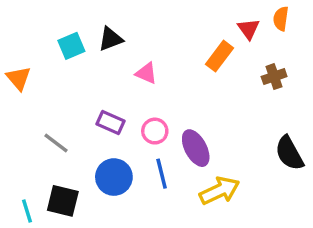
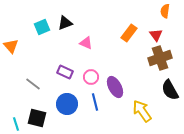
red triangle: (248, 29) -> (156, 35), moved
brown cross: (274, 77) -> (160, 58), moved, size x1.6
yellow arrow: (220, 191) -> (142, 111), moved, turned -100

